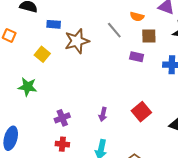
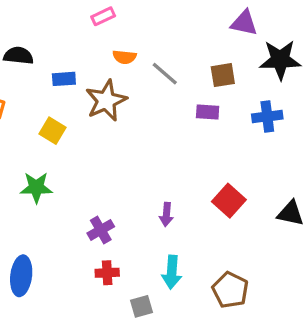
orange semicircle: (137, 17) -> (124, 57), moved

